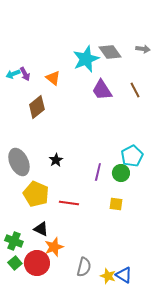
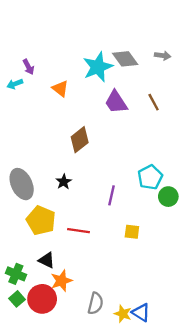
purple arrow: (25, 74) -> (28, 67), moved
brown diamond: (37, 107) -> (80, 140), moved
green circle: (121, 173) -> (168, 197), moved

